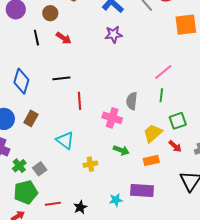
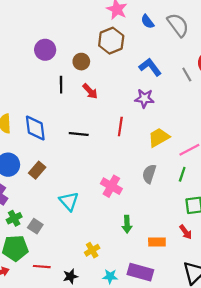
blue diamond: (21, 81) -> (35, 128), turned -35
red line: (79, 101) -> (120, 127), moved
pink cross: (112, 118) -> (111, 186), moved
yellow trapezoid: (153, 133) -> (159, 137), moved
green arrow: (121, 150) -> (127, 224), turned 56
yellow cross: (90, 164) -> (92, 250), moved, turned -32
gray square: (40, 169) -> (35, 226), turned -32

